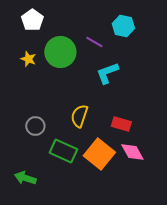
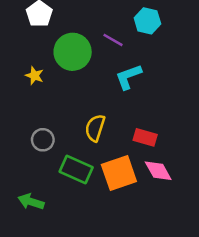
yellow star: (28, 59) -> (34, 76), moved
orange square: (99, 154) -> (119, 173), turned 32

